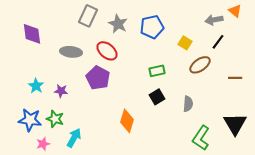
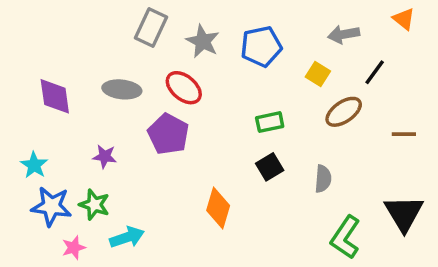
gray arrow: (214, 20) -> (344, 34), moved
purple diamond: (32, 34) -> (55, 96), moved
cyan star: (36, 86) -> (34, 165), moved
cyan arrow: (74, 138) -> (127, 237), turned 42

